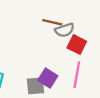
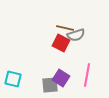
red square: (77, 45) -> (61, 43), moved

